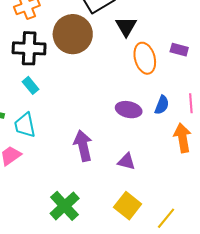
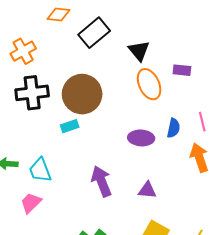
black triangle: (126, 26) -> (139, 51), moved
brown circle: (73, 34) -> (82, 94), moved
cyan rectangle: (31, 85) -> (70, 126), moved, turned -60

